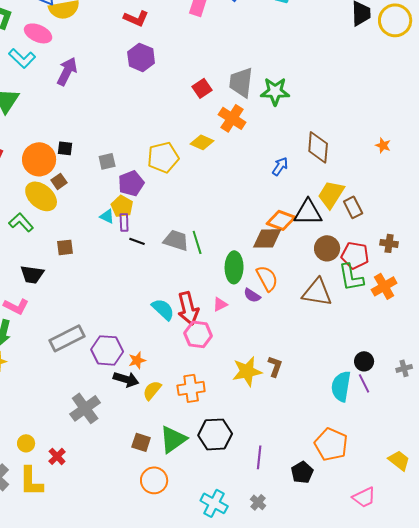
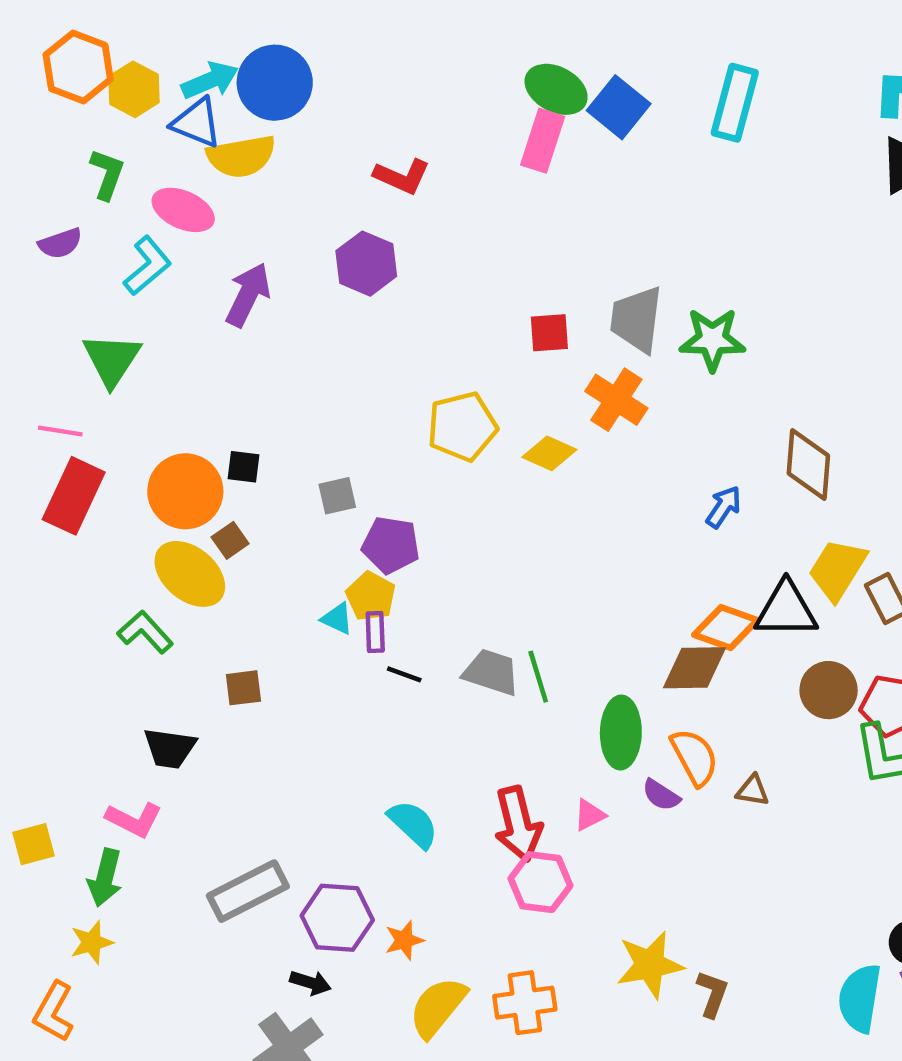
purple hexagon: (141, 57) -> (366, 264), moved
cyan L-shape: (22, 58) -> (147, 266), turned -84
red square: (202, 88) -> (549, 333), turned 30
yellow pentagon: (163, 157) -> (462, 427), moved
purple pentagon: (131, 183) -> (391, 545), turned 30
brown triangle: (317, 292) -> (753, 791), moved, size x0.5
cyan semicircle: (163, 309) -> (413, 824), moved
brown L-shape: (275, 366) -> (712, 994), moved
black arrow: (126, 379) -> (310, 983), moved, size x0.7
yellow semicircle: (152, 390) -> (438, 1007), size x1.4

